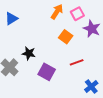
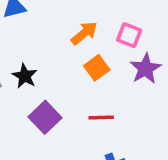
orange arrow: (57, 12) -> (84, 33), moved
pink square: (77, 14) -> (129, 35), turned 32

